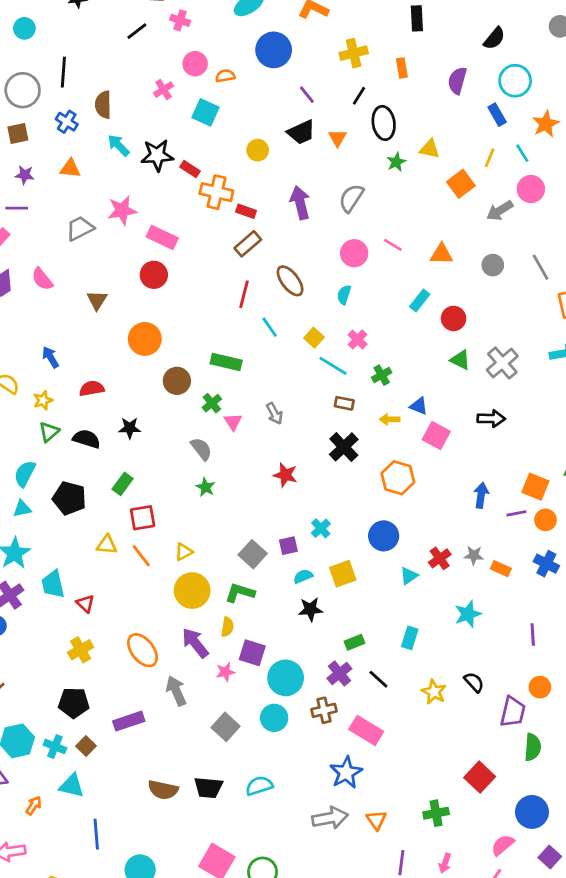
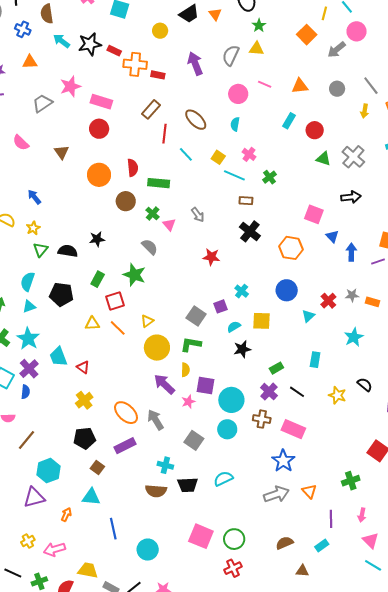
yellow triangle: (430, 149) -> (256, 49), moved
brown rectangle: (248, 244) -> (151, 109), moved
red semicircle: (92, 389) -> (133, 168), moved, turned 102
blue triangle: (419, 406) -> (332, 236), moved, turned 32
yellow arrow: (390, 419) -> (365, 111), moved, turned -72
green star: (206, 487) -> (134, 275), moved, size x1.6
yellow square: (343, 574) -> (261, 321), turned 30
orange ellipse: (143, 650) -> (126, 413), moved
brown cross: (324, 710) -> (262, 419), turned 30
cyan cross: (55, 746) -> (165, 465), moved

